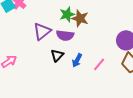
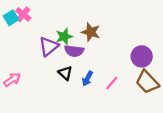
green star: (67, 14) -> (64, 37), moved
black triangle: (57, 55) -> (65, 73), turned -32

